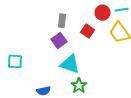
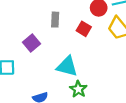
purple square: (59, 41) -> (32, 43), moved

